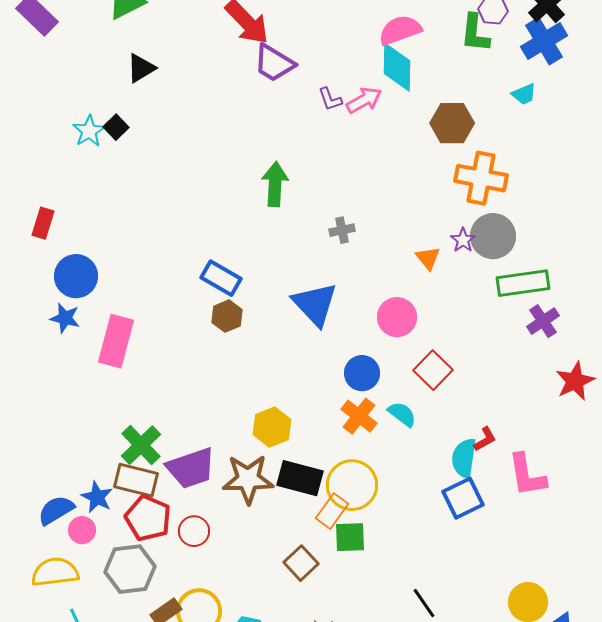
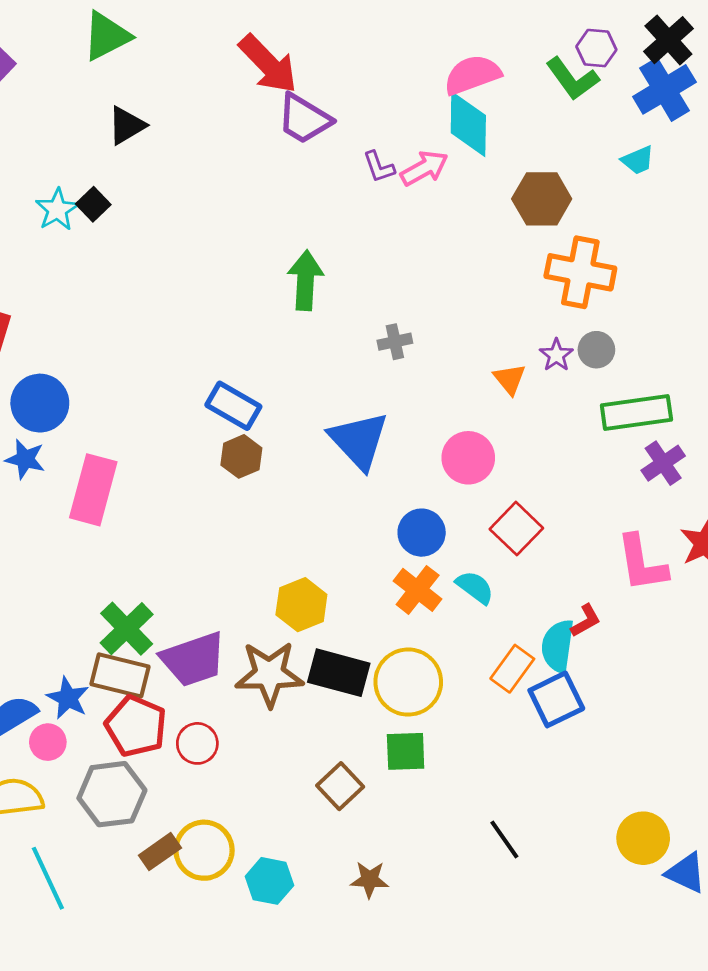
green L-shape: (475, 33) -> (572, 79), turned -42
gray circle: (493, 236) -> (596, 350), size x0.6
pink L-shape: (527, 475) -> (642, 563), moved
orange rectangle: (332, 511) -> (512, 669), moved

